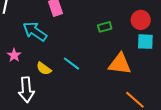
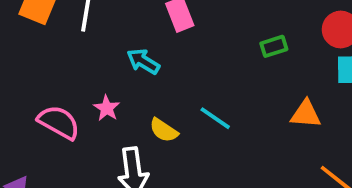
cyan arrow: (35, 31) -> (143, 61), size x0.7
orange triangle: (120, 64) -> (306, 114), size x0.7

